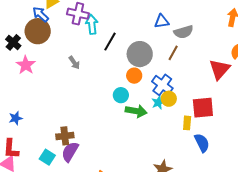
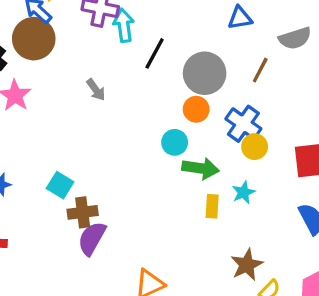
gray semicircle: (184, 32) -> (295, 38), moved
cyan star: (158, 103) -> (244, 192), moved
yellow rectangle: (187, 123) -> (212, 206), moved
cyan square: (47, 157) -> (60, 185), moved

